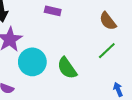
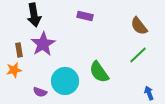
cyan circle: (32, 62) -> (65, 81), moved

